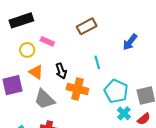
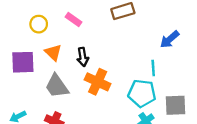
yellow circle: (27, 50) -> (39, 24), moved
cyan line: (97, 62) -> (153, 68), moved
cyan pentagon: (116, 91) -> (142, 93), turned -30

